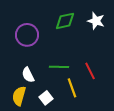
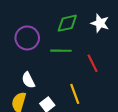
green line: (59, 67) -> (61, 51), moved
red line: (90, 71) -> (93, 63), moved

